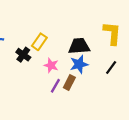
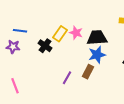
pink star: (51, 65) -> (76, 33), moved
purple line: (55, 86) -> (67, 78), moved

